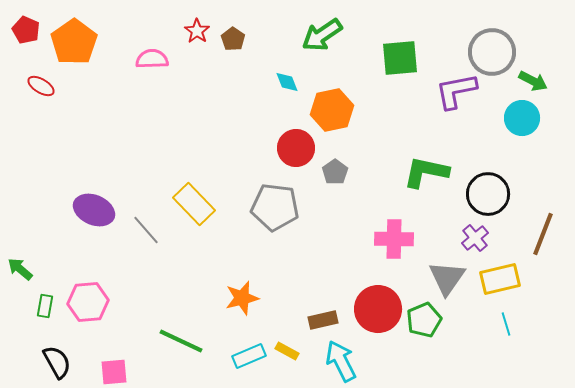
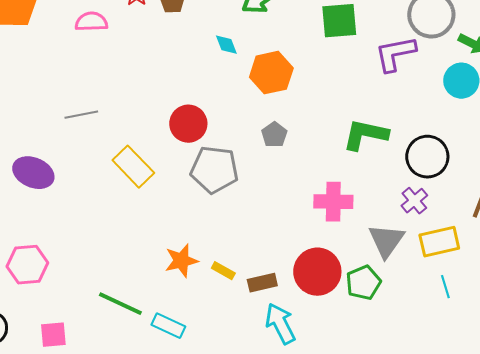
red circle: (296, 148) -> (188, 124), moved
gray line: (146, 230) -> (81, 115), moved, turned -60
yellow rectangle: (287, 351) -> (223, 271), moved
cyan rectangle: (249, 356) -> (168, 326), moved, turned 48

